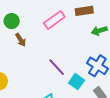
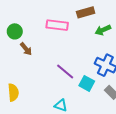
pink rectangle: (54, 20) -> (57, 25), turned 50

